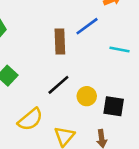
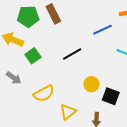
brown rectangle: (60, 41) -> (53, 14), moved, turned -36
black line: (58, 85) -> (72, 54), moved

